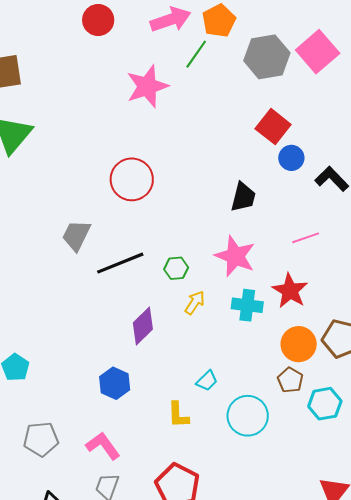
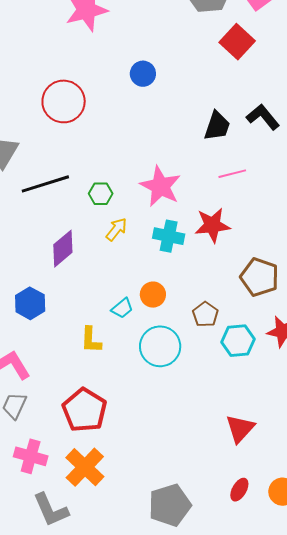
red square: (273, 127) -> (237, 42), moved
blue circle: (291, 158) -> (143, 74), moved
black trapezoid: (243, 197) -> (217, 126), moved
red star: (290, 291) -> (212, 225), turned 30
orange circle: (299, 344) -> (153, 295), moved, size x0.7

